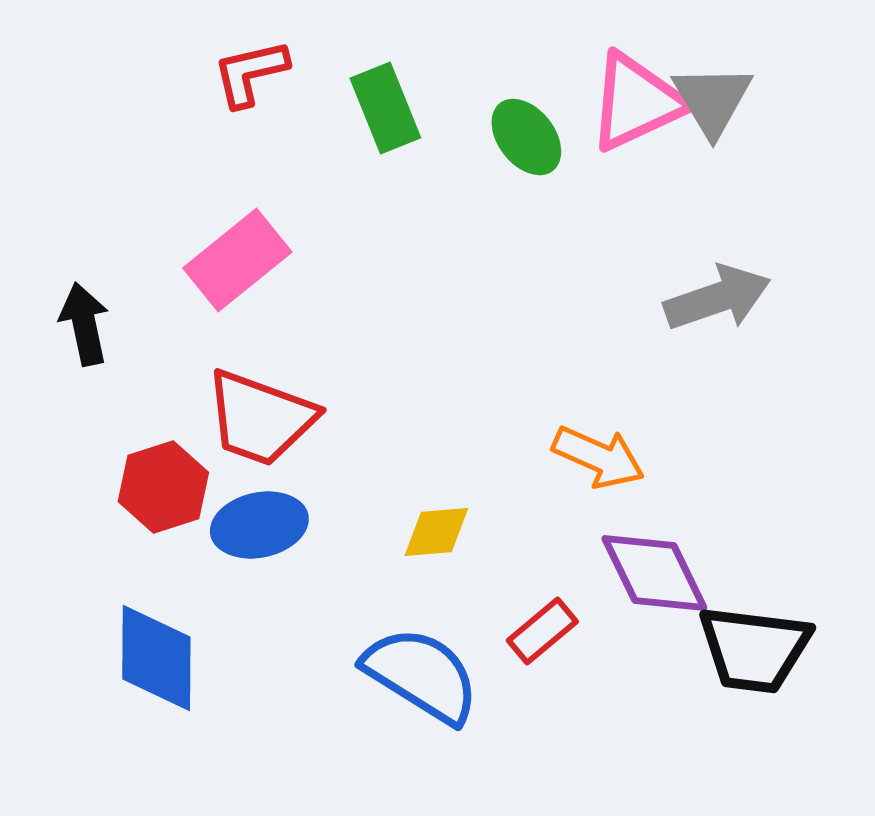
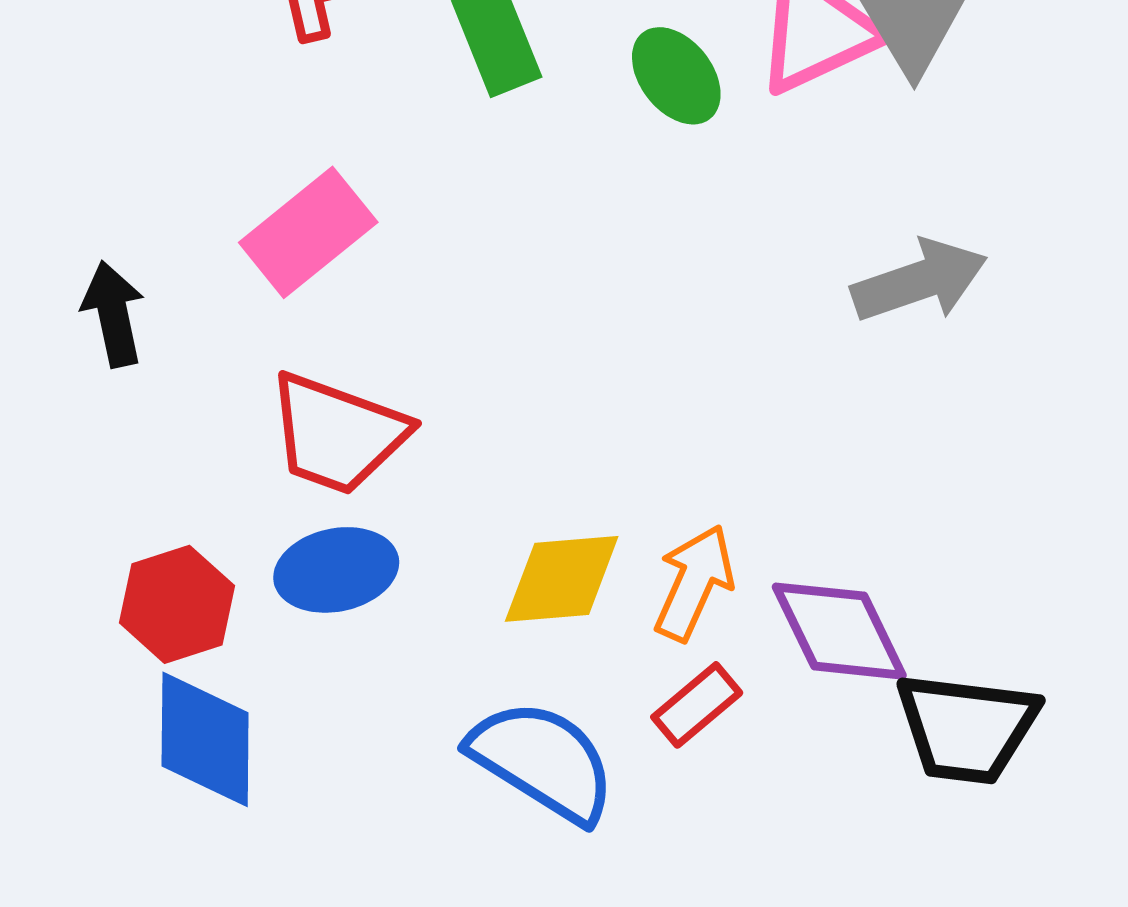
orange arrow: (598, 457) -> (694, 583), moved, turned -90
red hexagon: (163, 487) -> (177, 604), moved
yellow diamond: (436, 532) -> (562, 579), size x1.4

